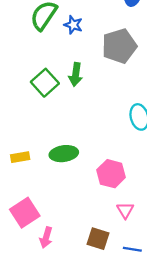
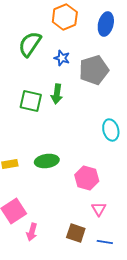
blue star: (73, 25) -> (62, 58), moved
green square: (45, 83) -> (31, 101), turned -35

